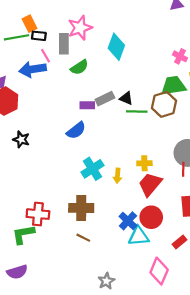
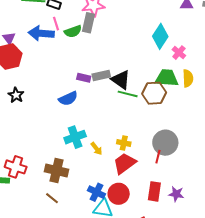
gray rectangle: (64, 44) -> (88, 23), moved
cyan diamond: (116, 47) -> (160, 36), moved
green semicircle: (79, 67) -> (73, 31), moved
black triangle: (126, 98) -> (121, 80), size x1.5
yellow arrow: (118, 176) -> (96, 149), turned -56
blue cross: (128, 221) -> (97, 192), turned -30

